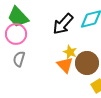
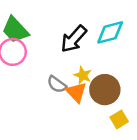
gray semicircle: (19, 59) -> (57, 84), moved, turned -70

